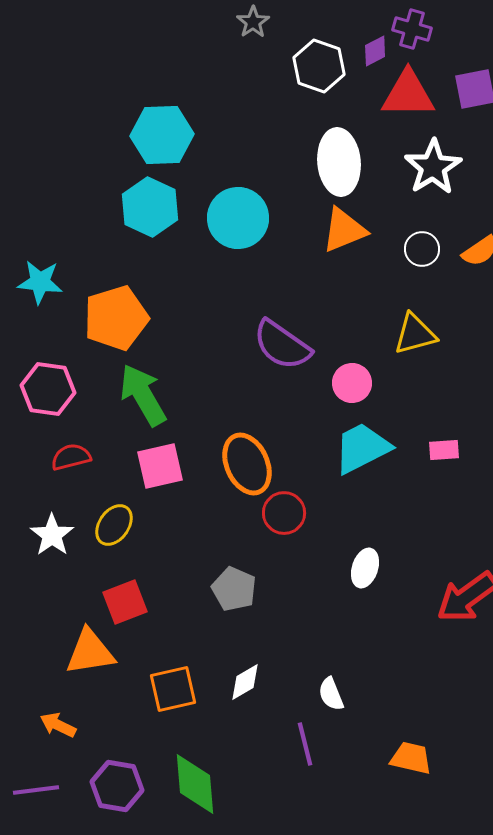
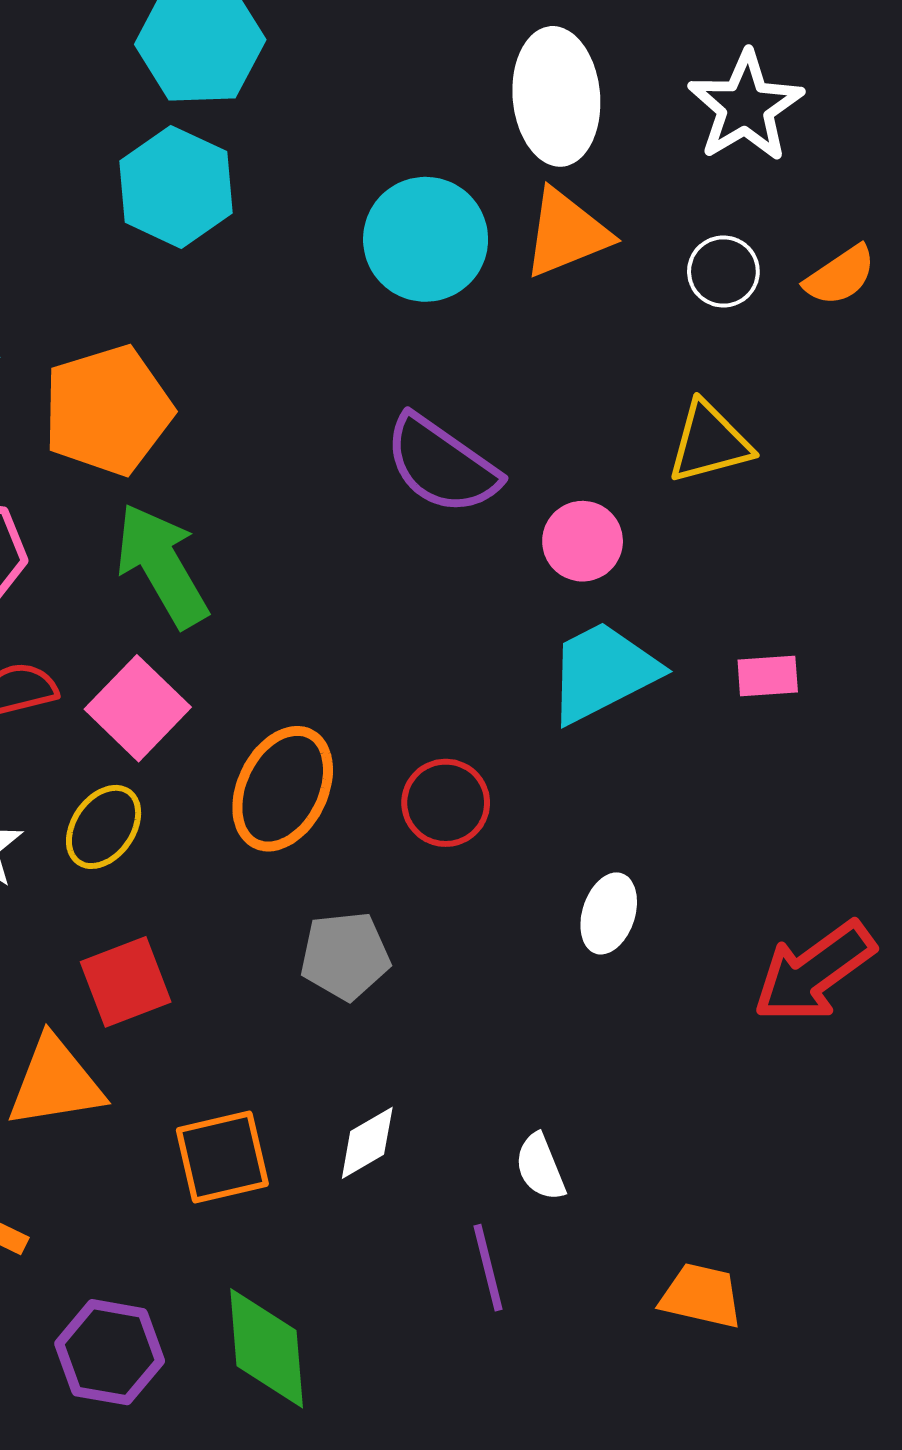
cyan circle: (238, 218) -> (426, 239), moved
orange ellipse: (247, 464) -> (283, 789), moved, turned 50
pink square: (160, 466) -> (138, 708), moved, turned -33
gray pentagon: (234, 589) -> (345, 956), turned -30

